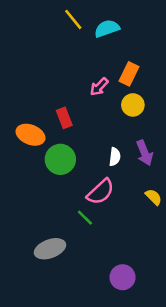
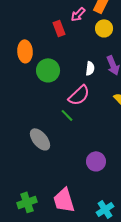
red rectangle: (64, 118) -> (59, 28), moved
orange ellipse: (31, 135) -> (25, 51), turned 65
gray ellipse: (50, 249) -> (40, 139), turned 70

